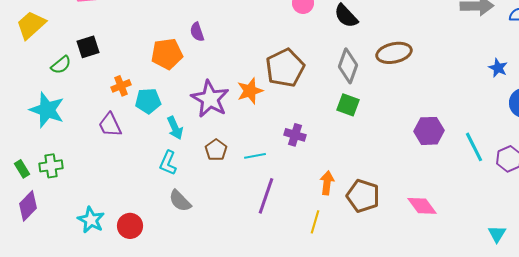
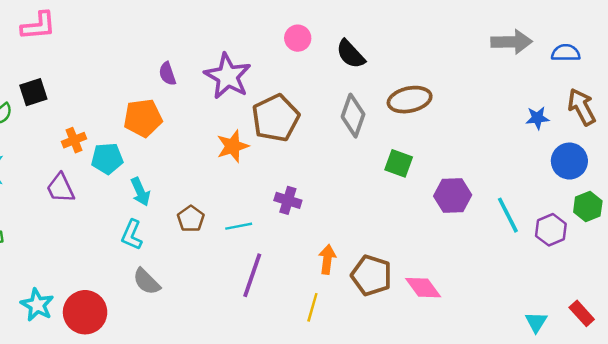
orange pentagon: (167, 54) -> (143, 118), moved
blue star: (498, 68) -> (537, 118), turned -30
purple star: (210, 99) -> (228, 76), moved
green square: (348, 105) -> (399, 163), moved
pink diamond: (422, 206) -> (423, 288), moved
red circle: (130, 226) -> (85, 312), size x1.4

